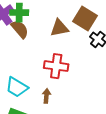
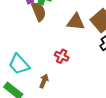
red cross: (56, 66) -> (62, 56), size x0.6

